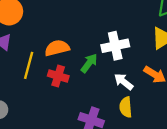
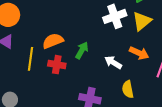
white cross: (115, 46) -> (115, 16), moved
yellow semicircle: (126, 107) -> (128, 89), moved

